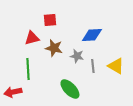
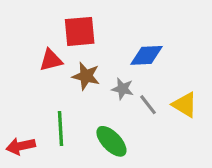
red square: (50, 20) -> (80, 31), size x1.5
gray line: (93, 66) -> (148, 105), turned -32
green line: (28, 69) -> (61, 129), moved

